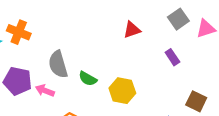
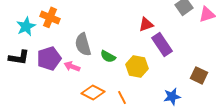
red triangle: (132, 30) -> (146, 24), moved
purple rectangle: (172, 57) -> (162, 44), moved, size x1.6
purple pentagon: (18, 81) -> (49, 58), turned -30

